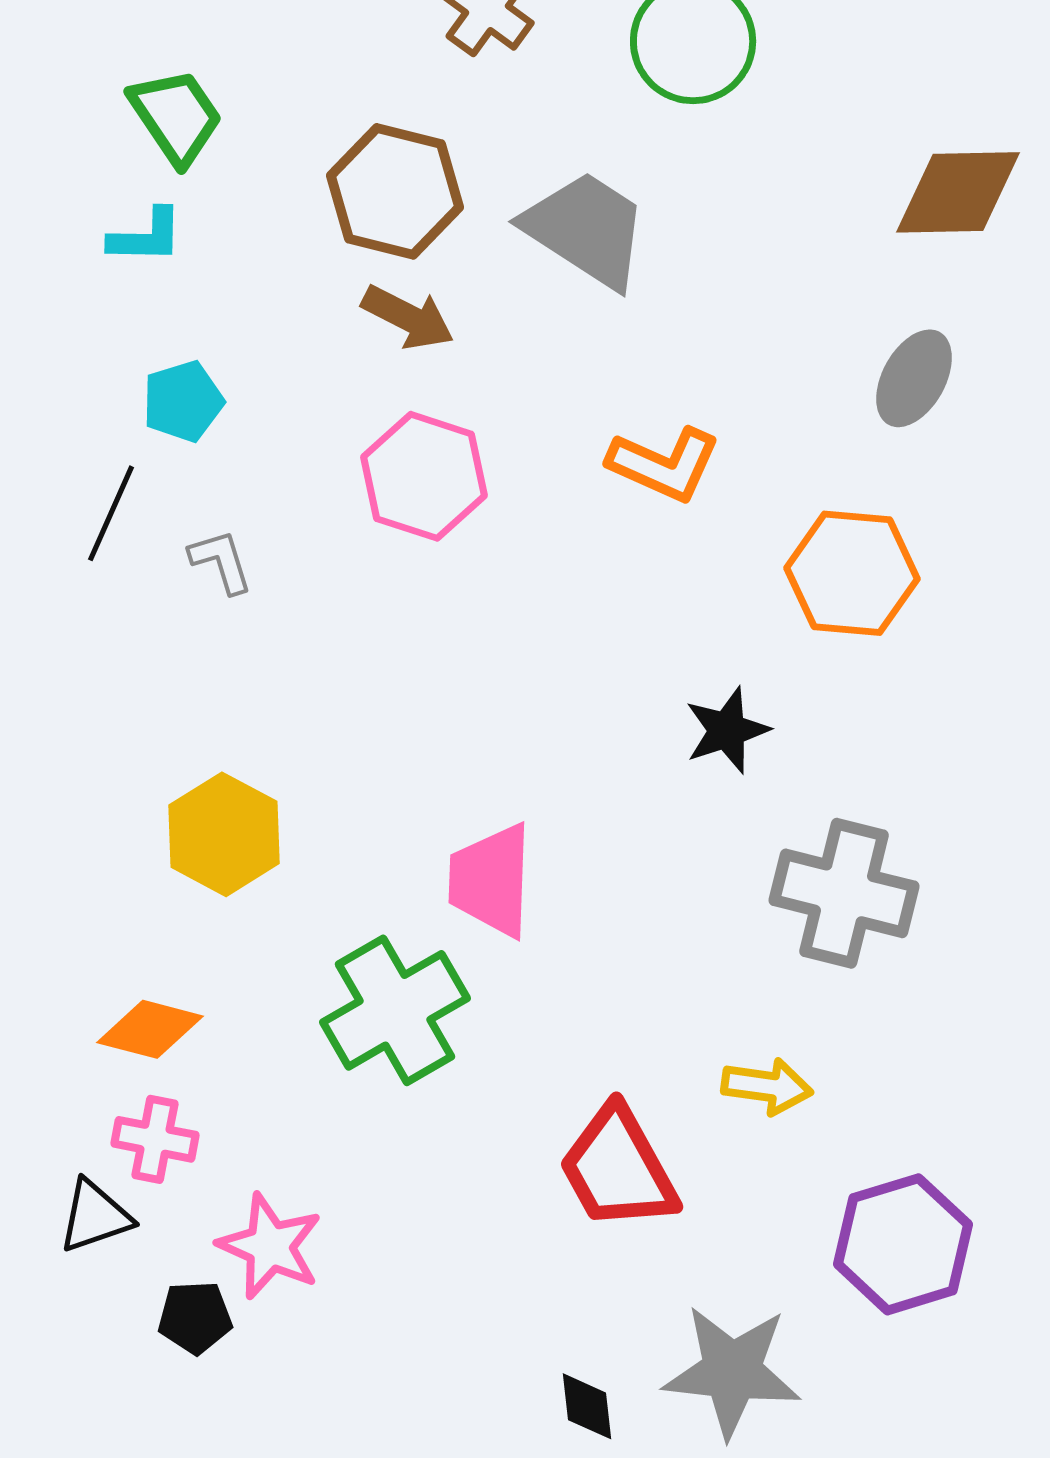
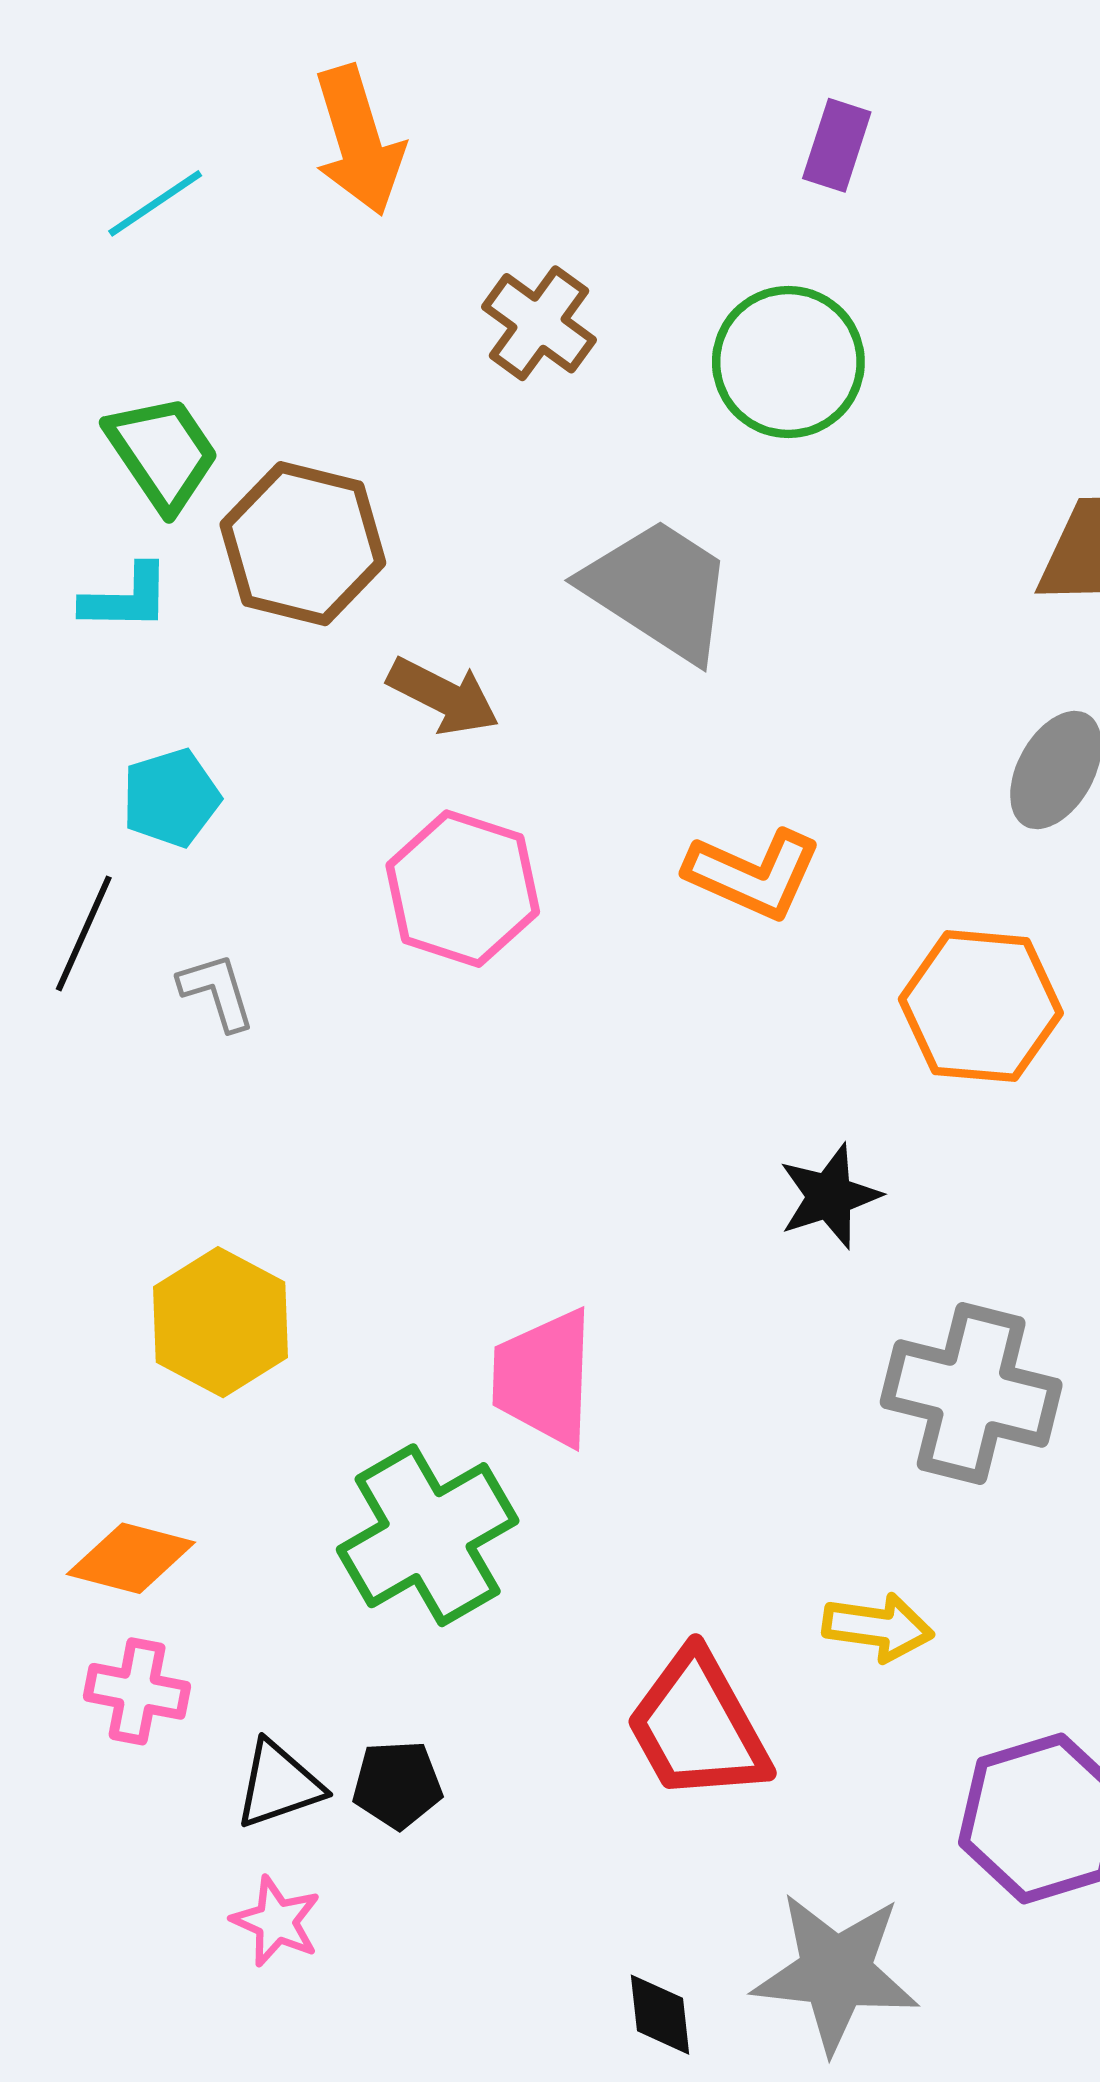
brown hexagon: (395, 191) -> (303, 544), moved
black triangle: (95, 1216) -> (279, 1785), moved
pink star: (270, 1246) -> (276, 1921), moved, size x0.7
black pentagon: (195, 1317) -> (397, 1785), moved

